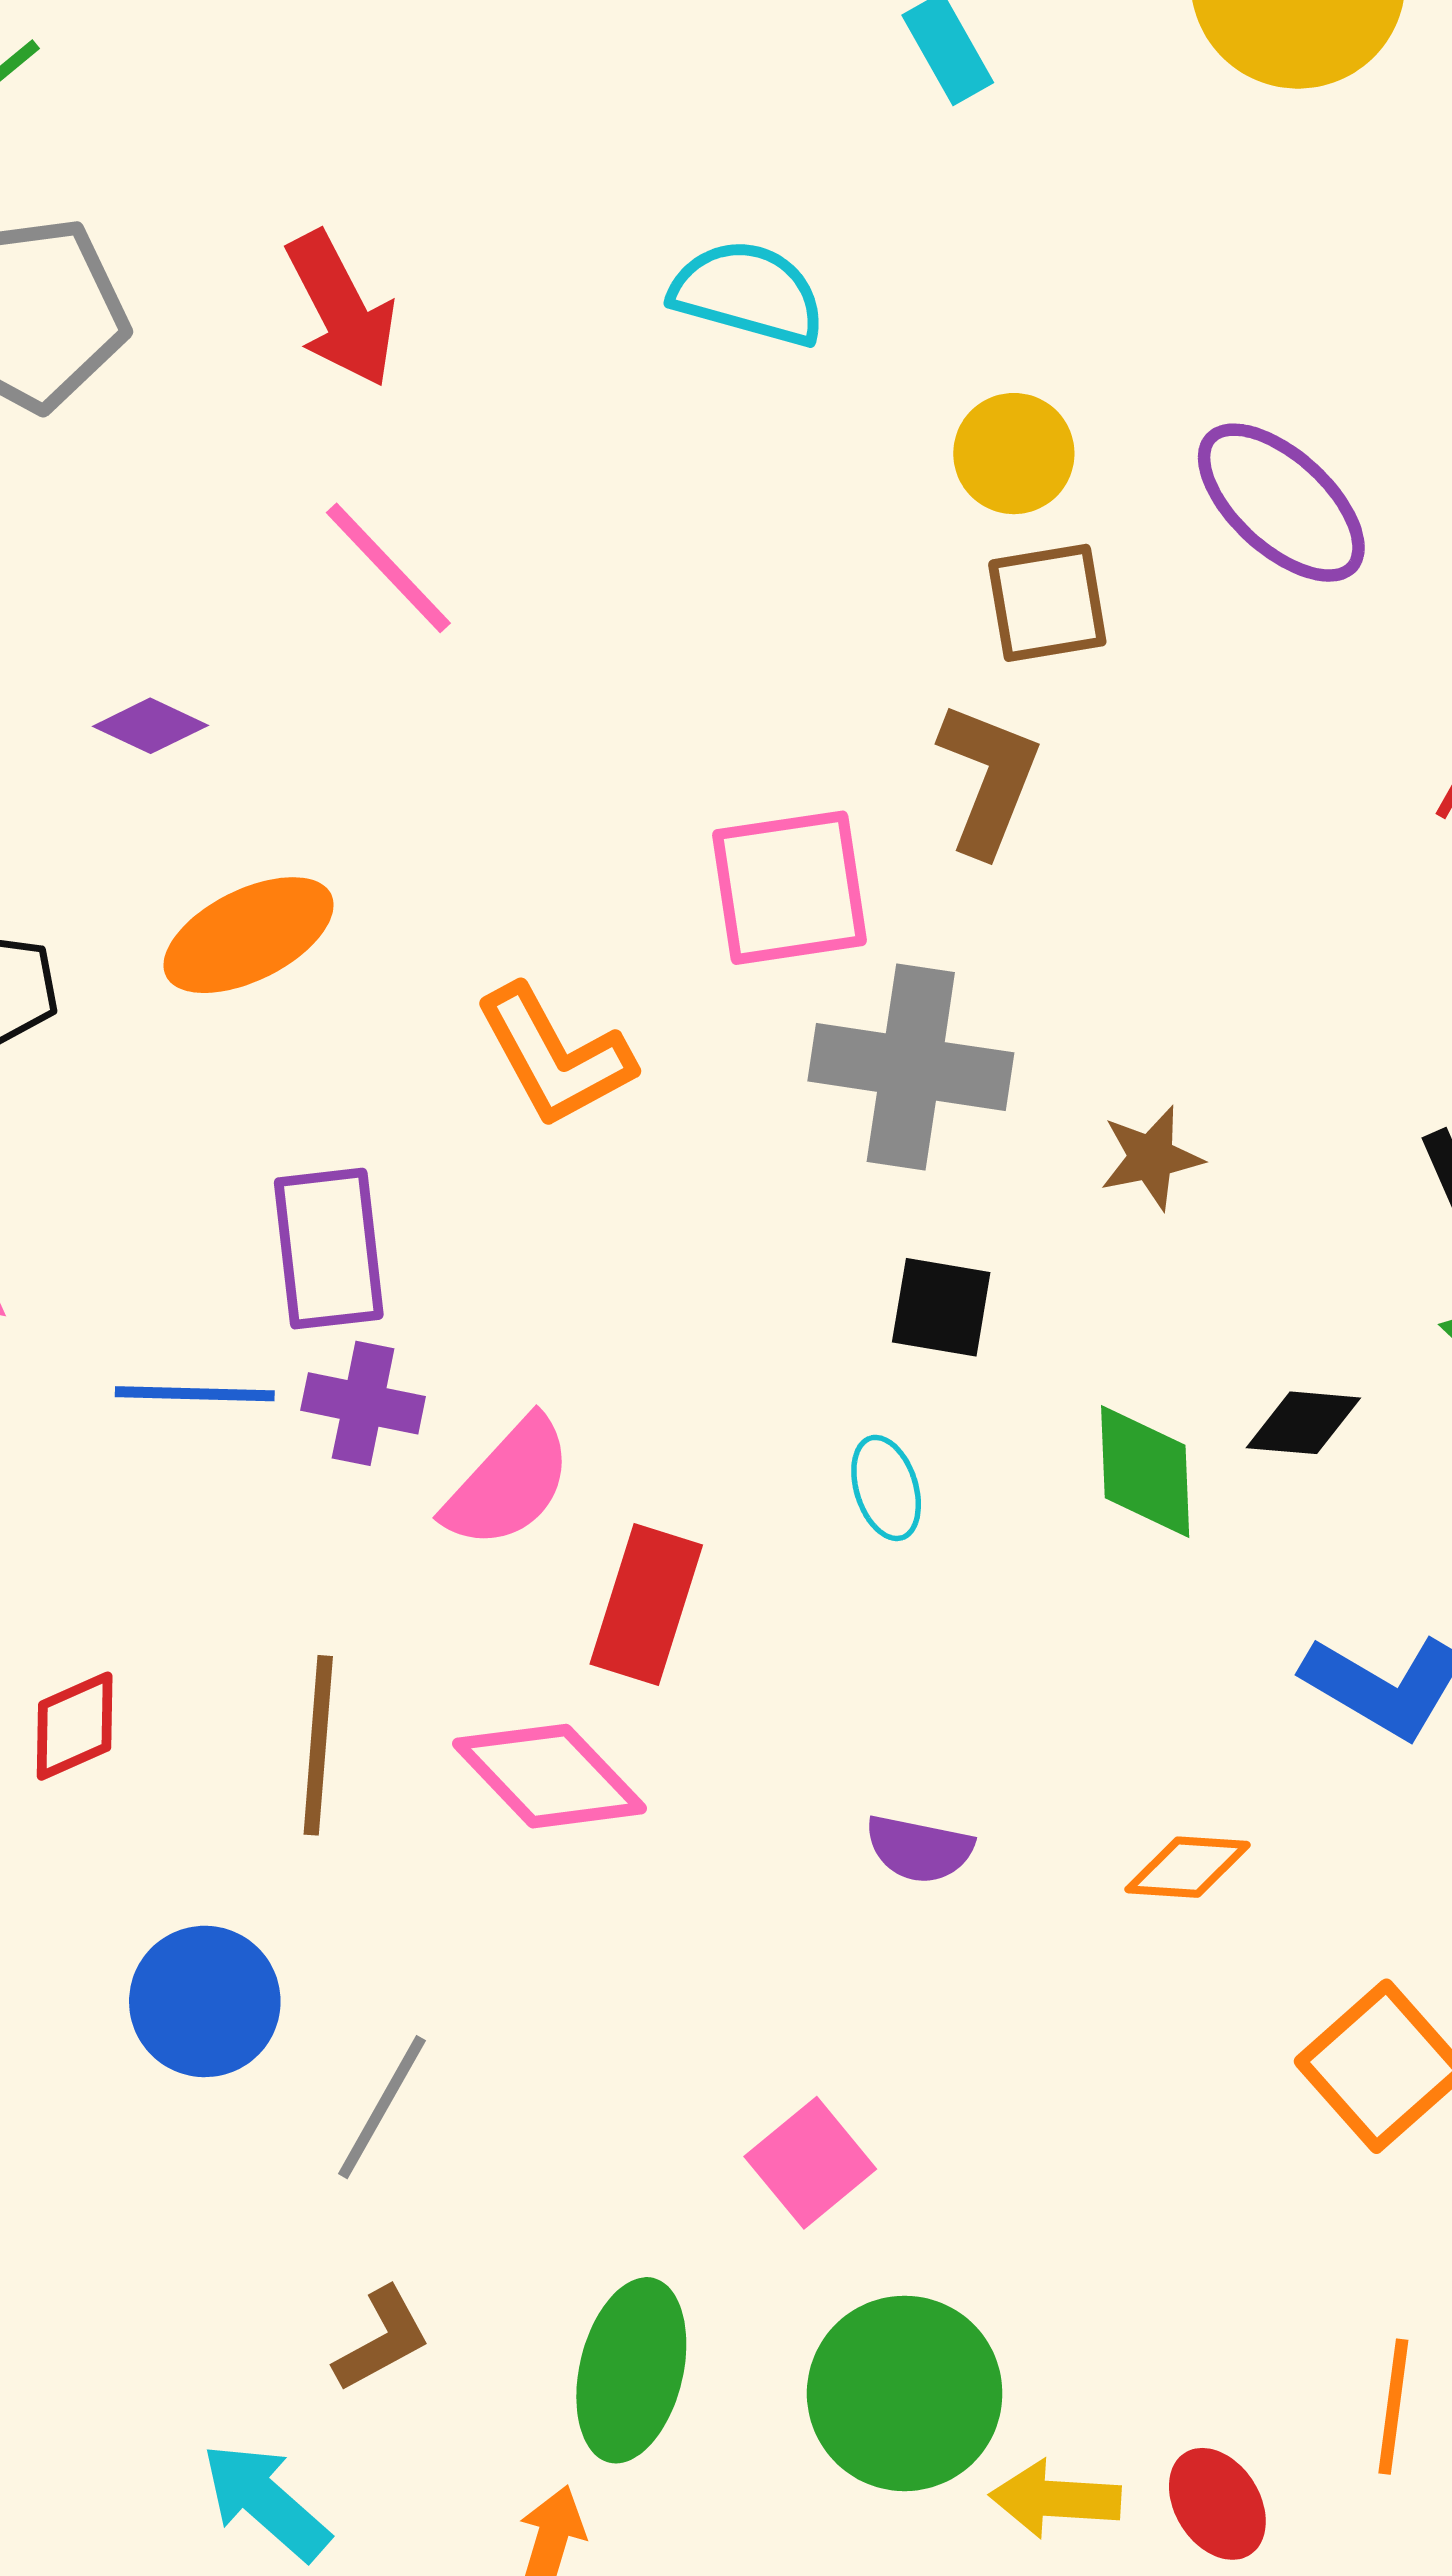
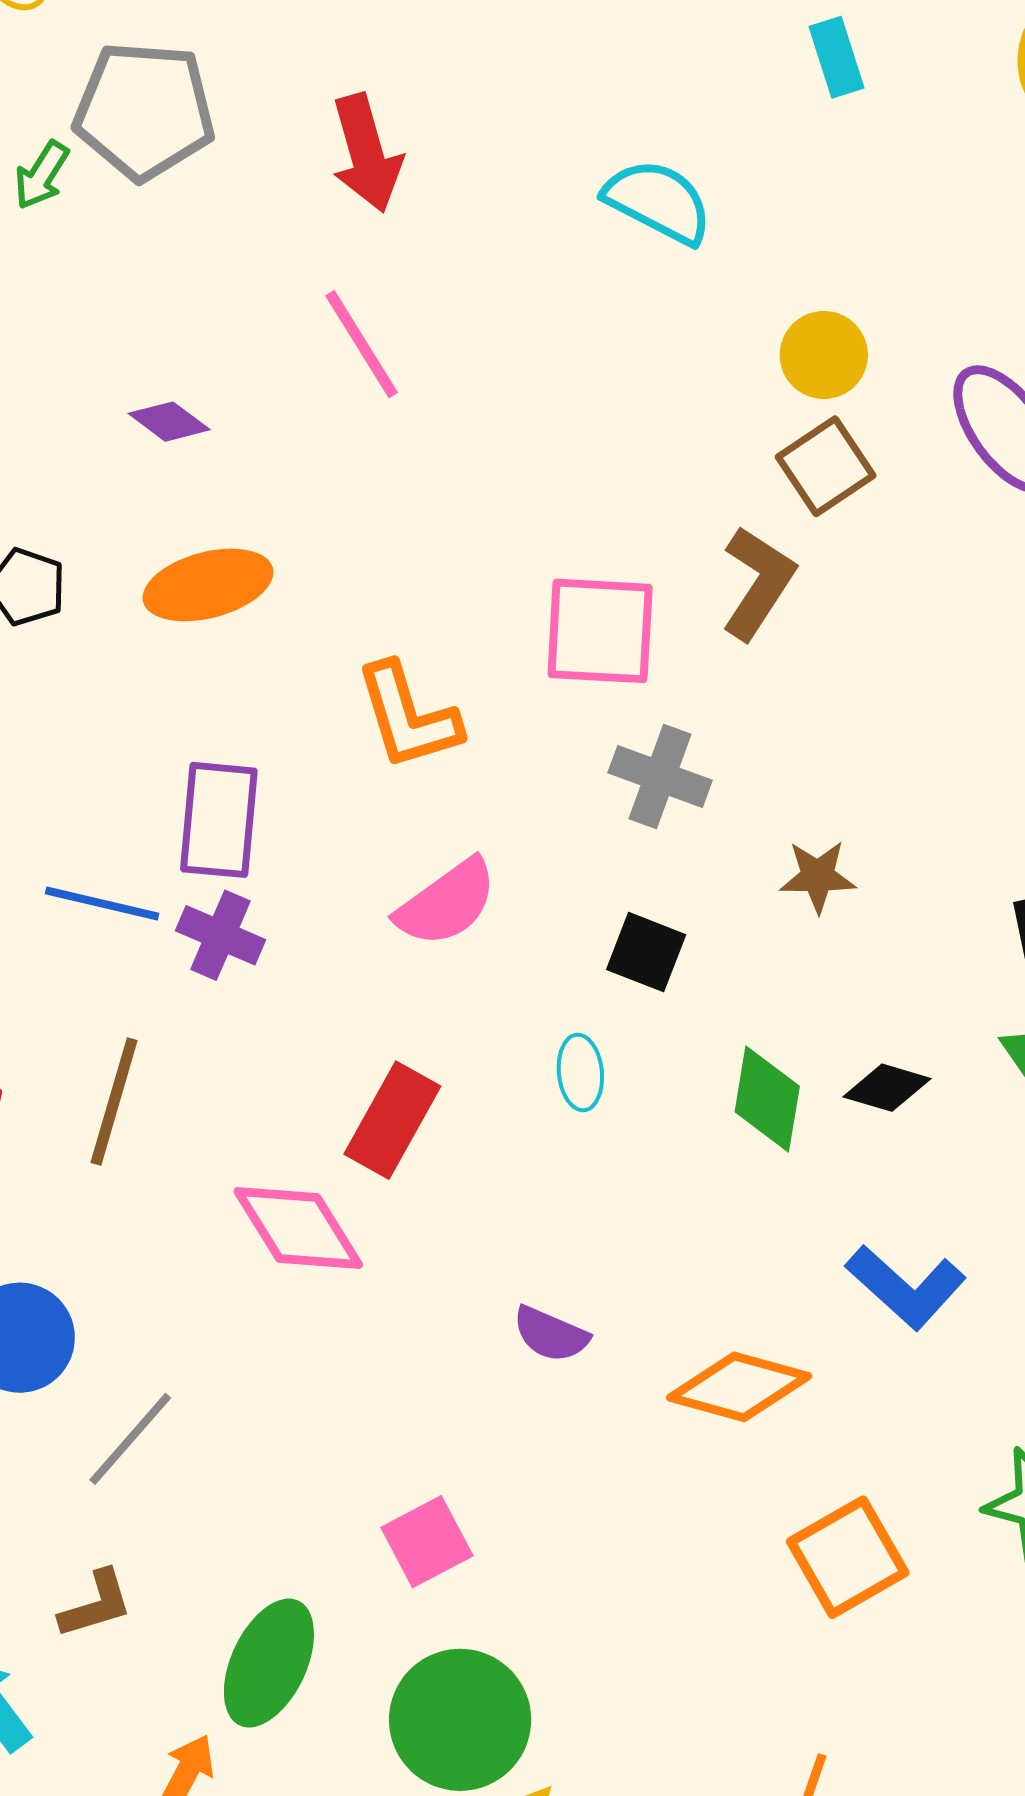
brown square: (1047, 603) -> (826, 466), turned -36
gray cross: (911, 1067) -> (660, 777), size x0.7
pink semicircle: (508, 1483) -> (447, 903), moved
brown line: (318, 1745) -> (114, 1102), moved
orange diamond: (1188, 1867) -> (739, 1387), size x1.5

